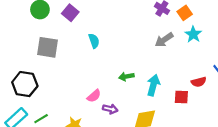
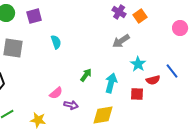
purple square: (70, 13) -> (34, 16), turned 35
cyan star: (193, 34) -> (138, 64), moved
green arrow: (126, 77) -> (86, 75), turned 136

